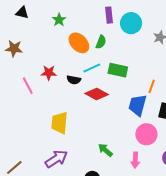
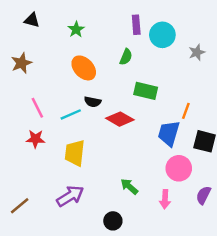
orange ellipse: (79, 43) -> (84, 68), moved
brown star: (14, 49) -> (21, 63), turned -30
cyan line: (92, 68) -> (71, 114), moved
red star: (49, 73) -> (35, 139), moved

